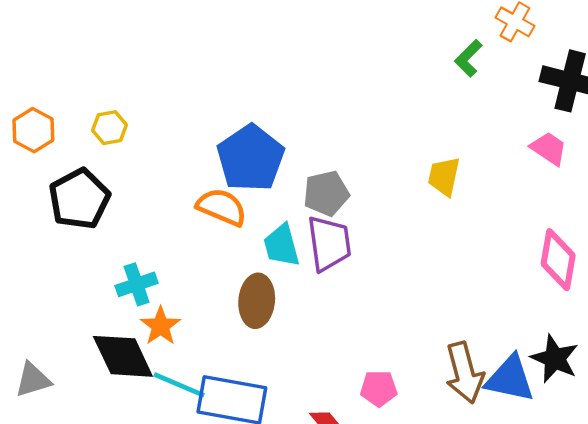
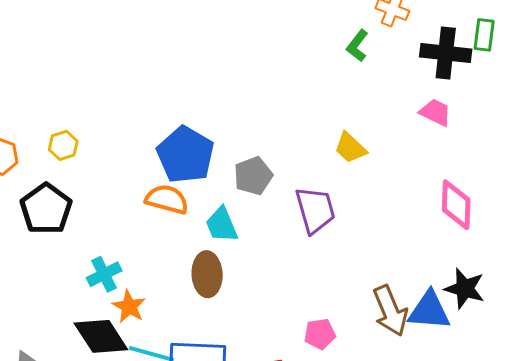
yellow trapezoid: (444, 176) -> (350, 148), turned -51
purple trapezoid: (329, 243) -> (315, 210), moved

